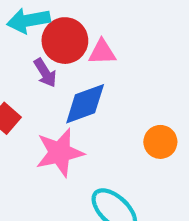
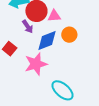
orange circle: (160, 142) -> (69, 35), moved

